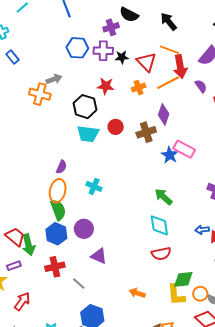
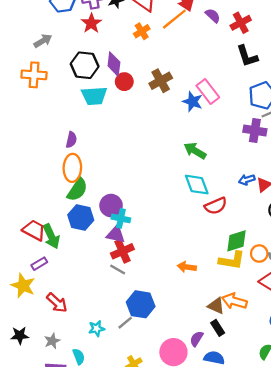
red star: (106, 86) -> (91, 23), moved, turned -30
orange cross: (40, 94) -> (34, 75), moved
purple diamond: (164, 114) -> (114, 64), moved
pink rectangle: (184, 149) -> (208, 91), turned 35
cyan cross: (94, 186) -> (121, 218), moved
green semicircle: (58, 210) -> (77, 190), turned 65
red semicircle: (161, 254) -> (216, 206), moved
purple triangle: (99, 256) -> (116, 234), moved
red cross: (55, 267) -> (122, 251), moved
yellow L-shape: (176, 295) -> (232, 260), turned -65
red arrow: (22, 301) -> (57, 303), turned 108

